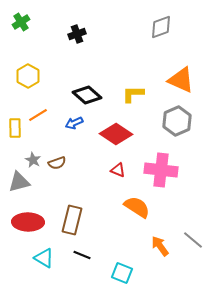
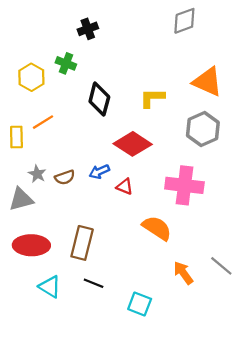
green cross: (21, 22) -> (66, 63), moved, turned -36
black diamond: (87, 95) -> (99, 99), turned 64
blue arrow: (74, 123) -> (99, 172), moved
red triangle: (118, 170) -> (125, 187), moved

